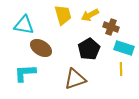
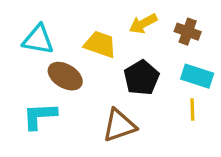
yellow trapezoid: (63, 15) -> (100, 44), moved, turned -55
brown cross: (111, 27) -> (188, 32), moved

